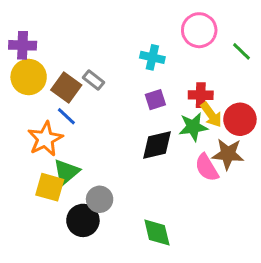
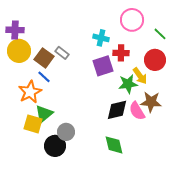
red cross: (201, 95) -> (121, 53), moved
purple square: (155, 100) -> (103, 66), size x1.5
red circle: (240, 119) -> (155, 60), moved
black diamond: (157, 145) -> (117, 110), moved
green diamond: (157, 232) -> (114, 145), moved

